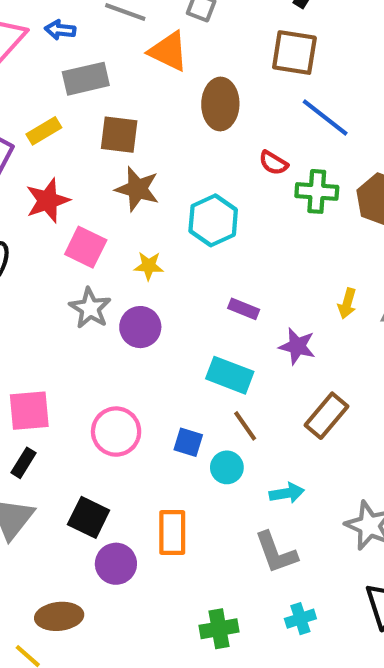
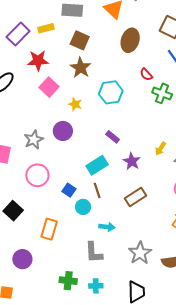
gray star: (90, 308) -> (34, 140), moved
cyan rectangle: (230, 375) -> (97, 165), turned -70
purple circle: (116, 564) -> (22, 259), moved
green cross: (219, 629) -> (68, 281), moved

